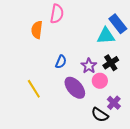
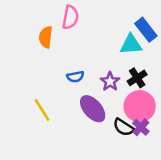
blue semicircle: (61, 62) -> (75, 77), turned 56
pink circle: (100, 81) -> (140, 106), moved, size x1.6
black semicircle: (100, 115) -> (124, 127), moved

